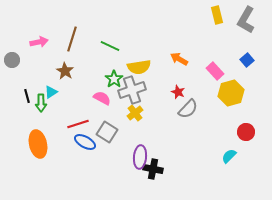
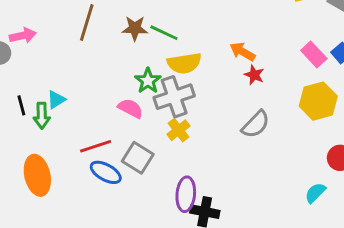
pink arrow: (39, 42) -> (23, 36), moved
green line: (110, 46) -> (164, 33), moved
brown star: (65, 71) -> (135, 28), moved, turned -30
pink rectangle: (215, 71) -> (314, 55), moved
red star: (178, 92) -> (254, 75), moved

